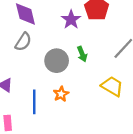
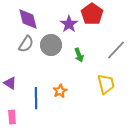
gray circle: (57, 61) -> (51, 45), moved
yellow trapezoid: (112, 86) -> (106, 84), turned 45

